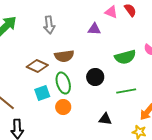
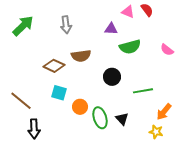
green semicircle: (125, 57) -> (130, 47), moved
green ellipse: (63, 83) -> (100, 118), moved
cyan square: (42, 93) -> (59, 93), turned 35
black triangle: (105, 119) -> (122, 119), turned 40

